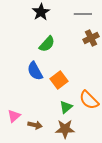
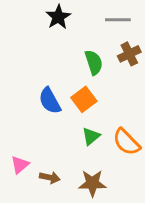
green semicircle: (47, 44) -> (94, 62), moved, turned -60
orange square: (59, 80) -> (84, 99), moved
green triangle: (66, 107) -> (91, 136), moved

